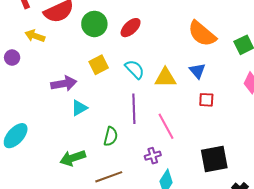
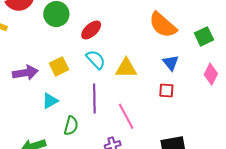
red ellipse: (131, 28) -> (91, 30), moved
yellow square: (99, 65) -> (59, 66), moved
blue triangle: (197, 71) -> (171, 63), moved
cyan triangle: (79, 108) -> (50, 101), moved

